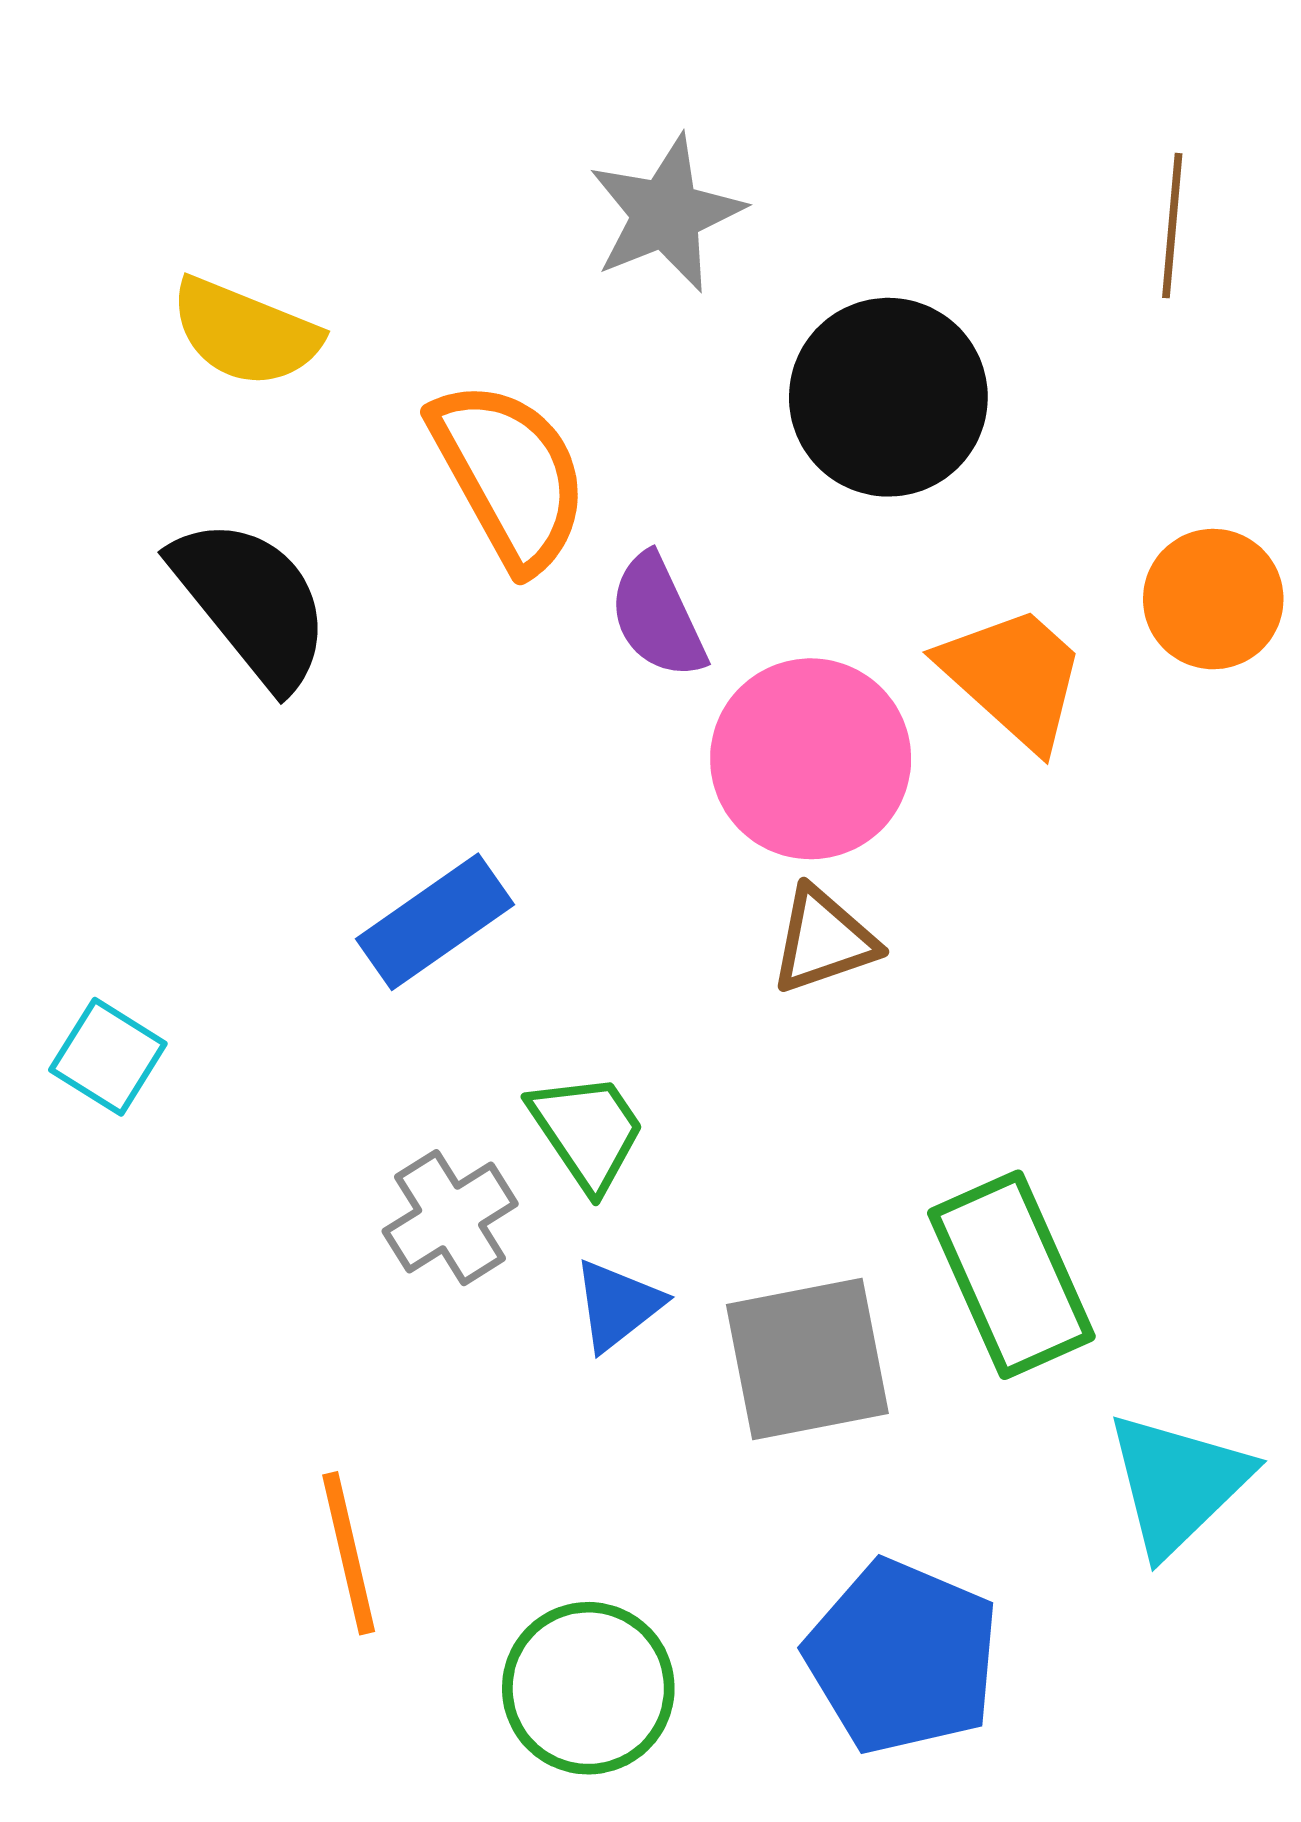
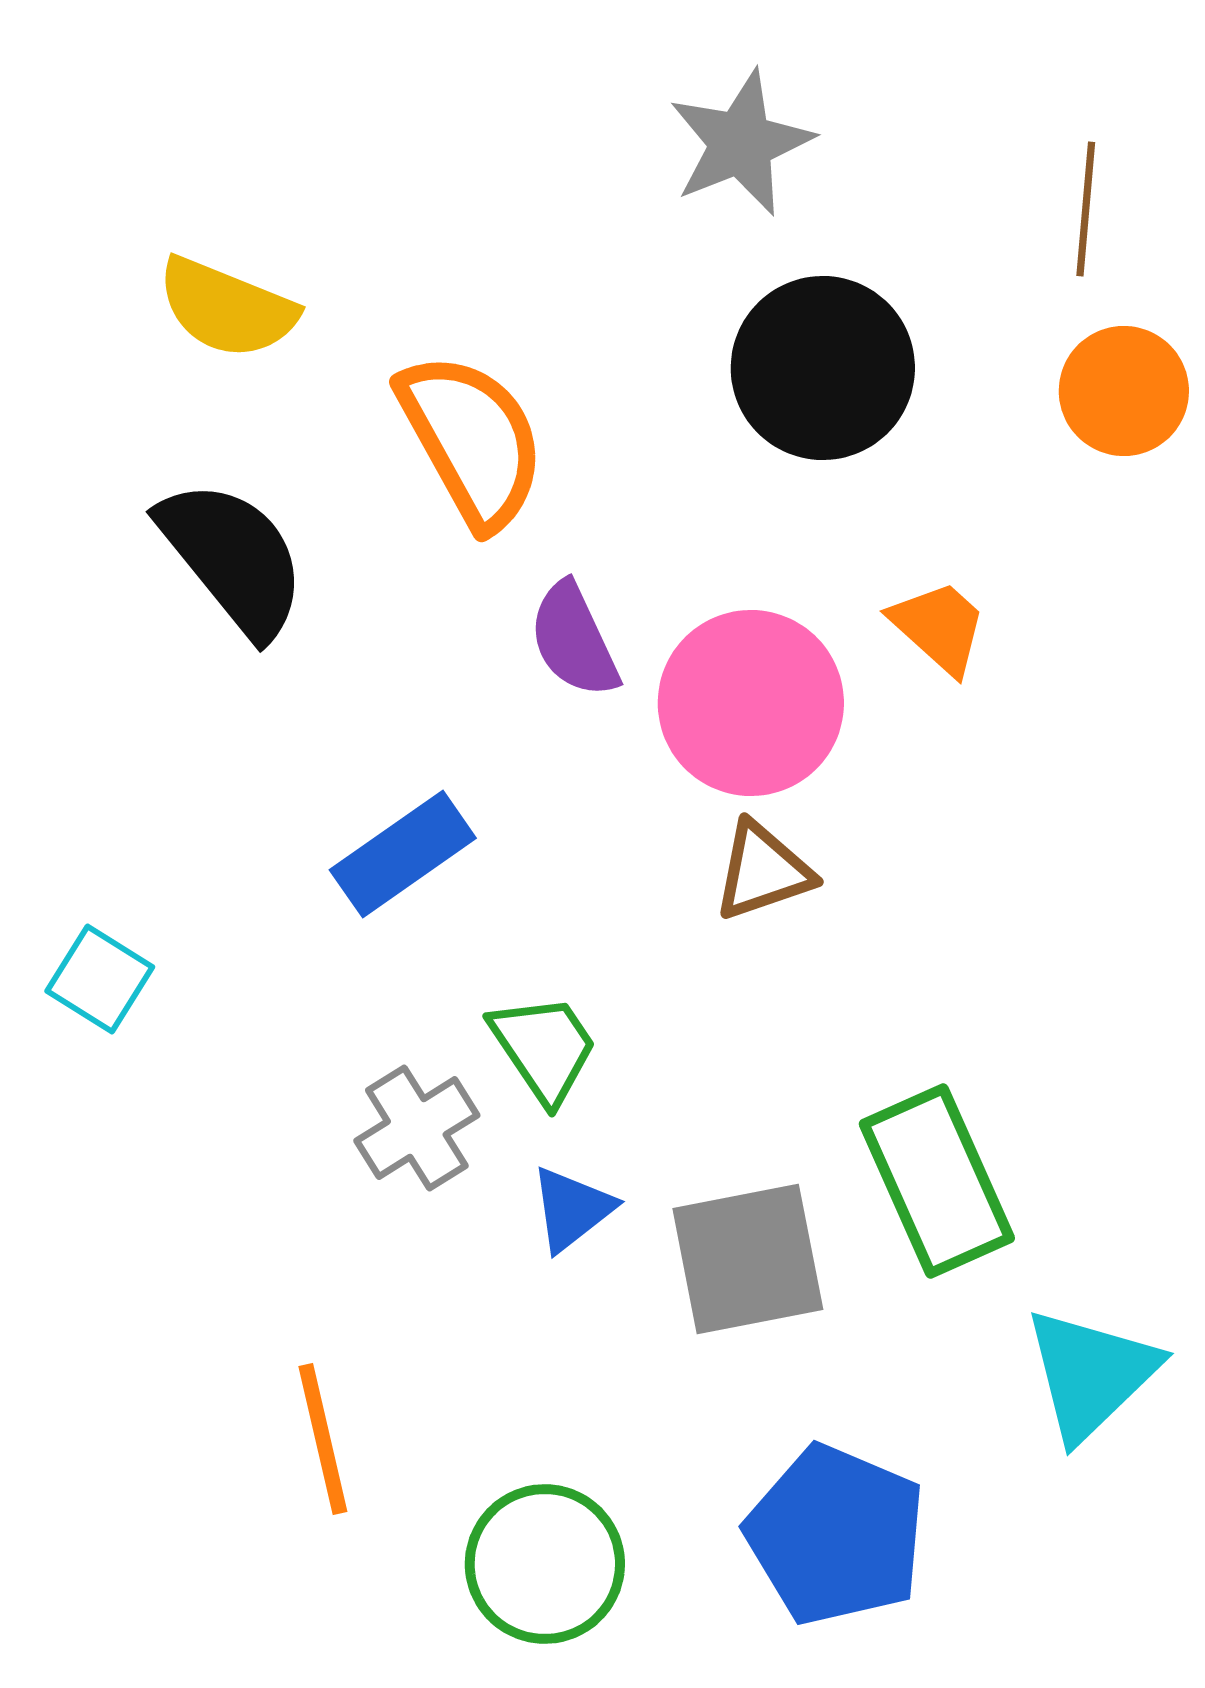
gray star: (666, 214) -> (741, 143), moved
orange circle: (1213, 599) -> (1124, 391), moved
purple semicircle: (657, 616) -> (574, 640), moved
orange trapezoid: (1014, 677) -> (939, 627), size x0.7

